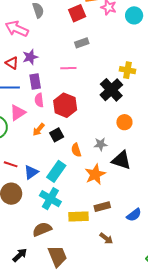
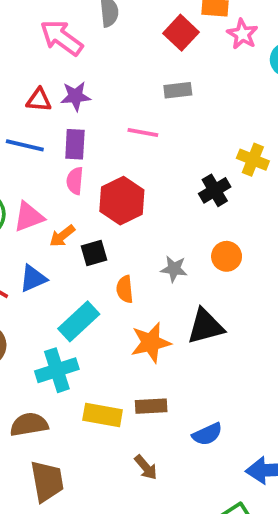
red square: (77, 13) -> (181, 33), turned -36
red triangle: (12, 63) -> (39, 100), turned -40
black cross: (111, 90) -> (215, 190), size x0.7
pink triangle: (18, 113) -> (29, 217), moved
gray star: (101, 144) -> (174, 269), moved
black triangle: (121, 160) -> (205, 326), turned -45
blue triangle: (31, 172) -> (33, 279), moved
cyan cross: (50, 199) -> (57, 370), turned 30

